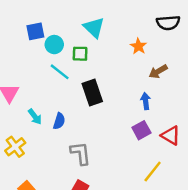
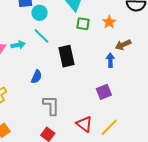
green square: (80, 54) -> (83, 24), moved
blue arrow: (146, 101) -> (110, 60), moved
cyan arrow: (35, 117) -> (18, 45), moved, turned -72
red triangle: (171, 135) -> (84, 124), moved

